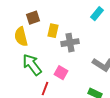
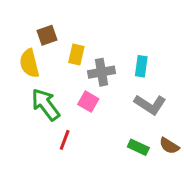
cyan rectangle: (97, 14) -> (141, 66), moved, turned -32
pink square: (61, 73) -> (88, 102), moved

